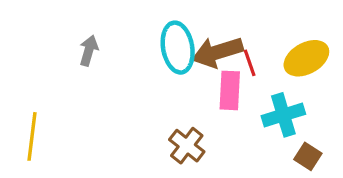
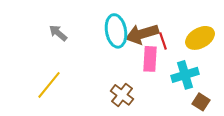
gray arrow: (89, 51) -> (58, 33), turned -66
yellow line: (32, 136) -> (49, 85), moved, turned 32

